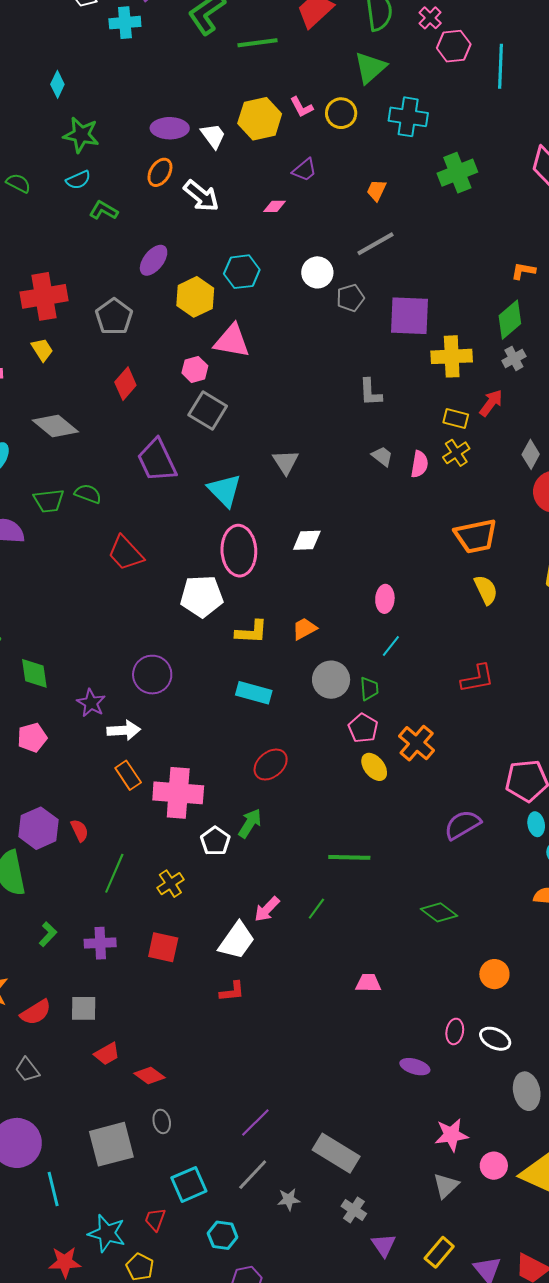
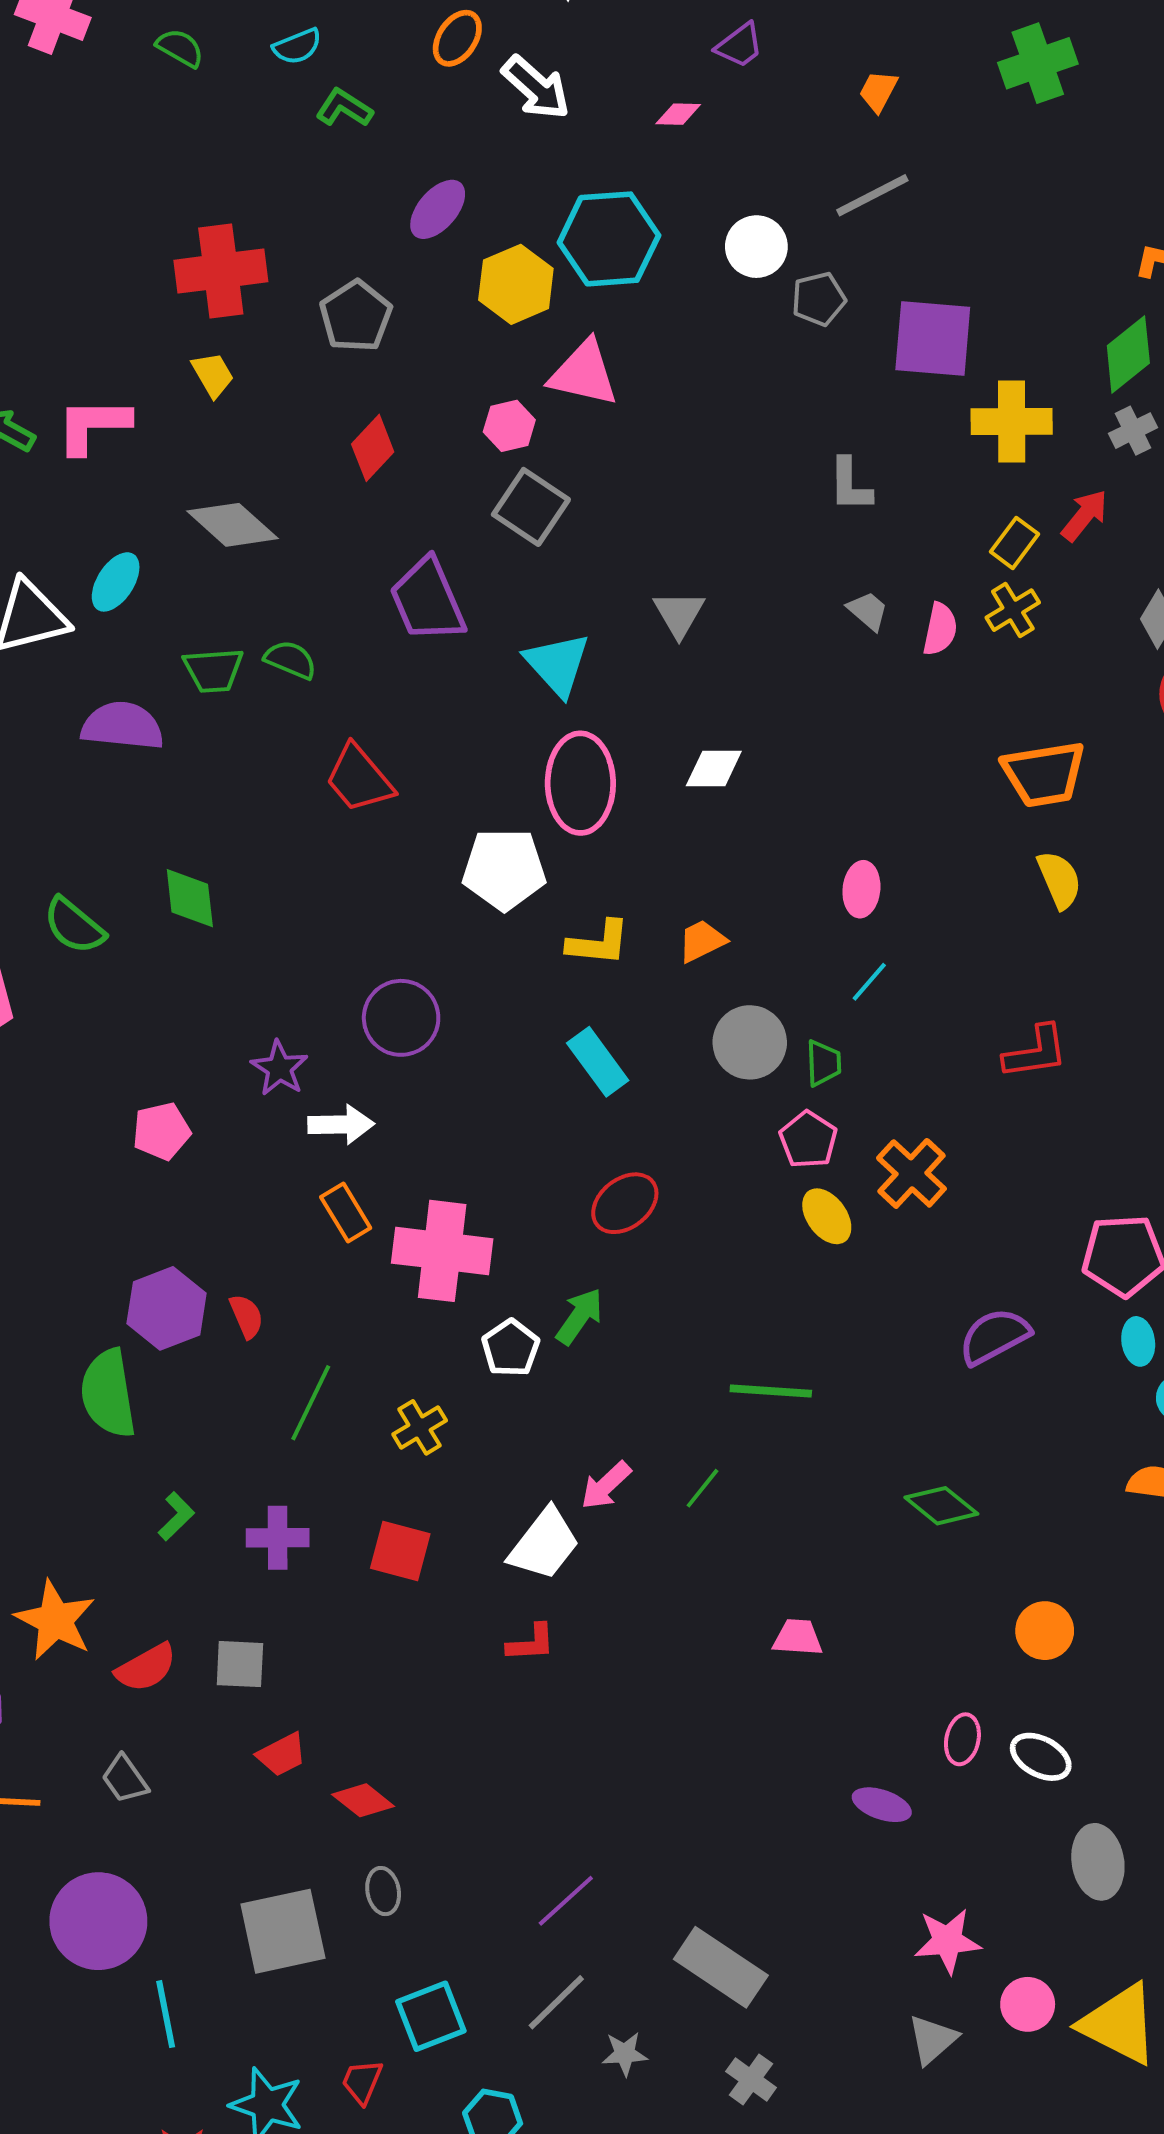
cyan hexagon: (242, 272) -> (609, 239), size x1.4
yellow rectangle: (456, 418) -> (1014, 543), turned -70
green diamond: (34, 673) -> (190, 898), moved
cyan rectangle: (254, 693) -> (598, 1062), turned 36

